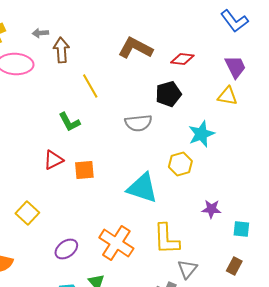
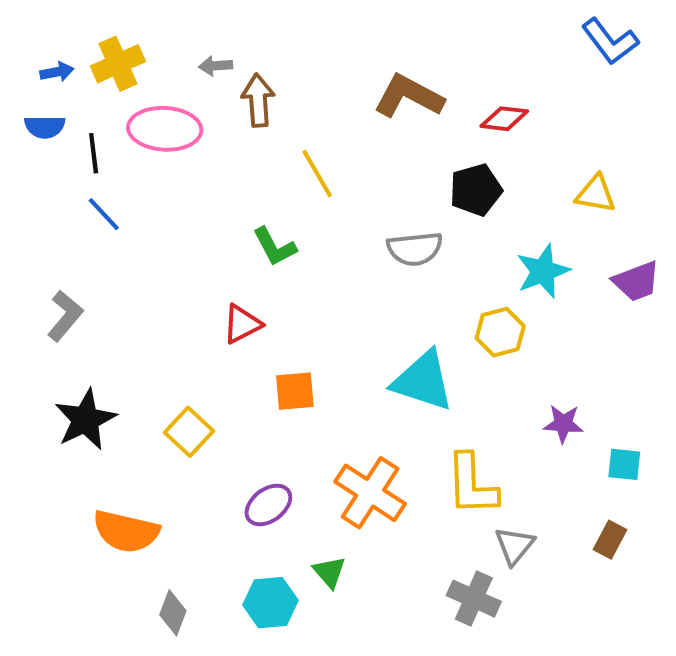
purple trapezoid: (235, 67) -> (636, 281), moved, turned 95
orange square: (84, 170) -> (295, 391), moved

